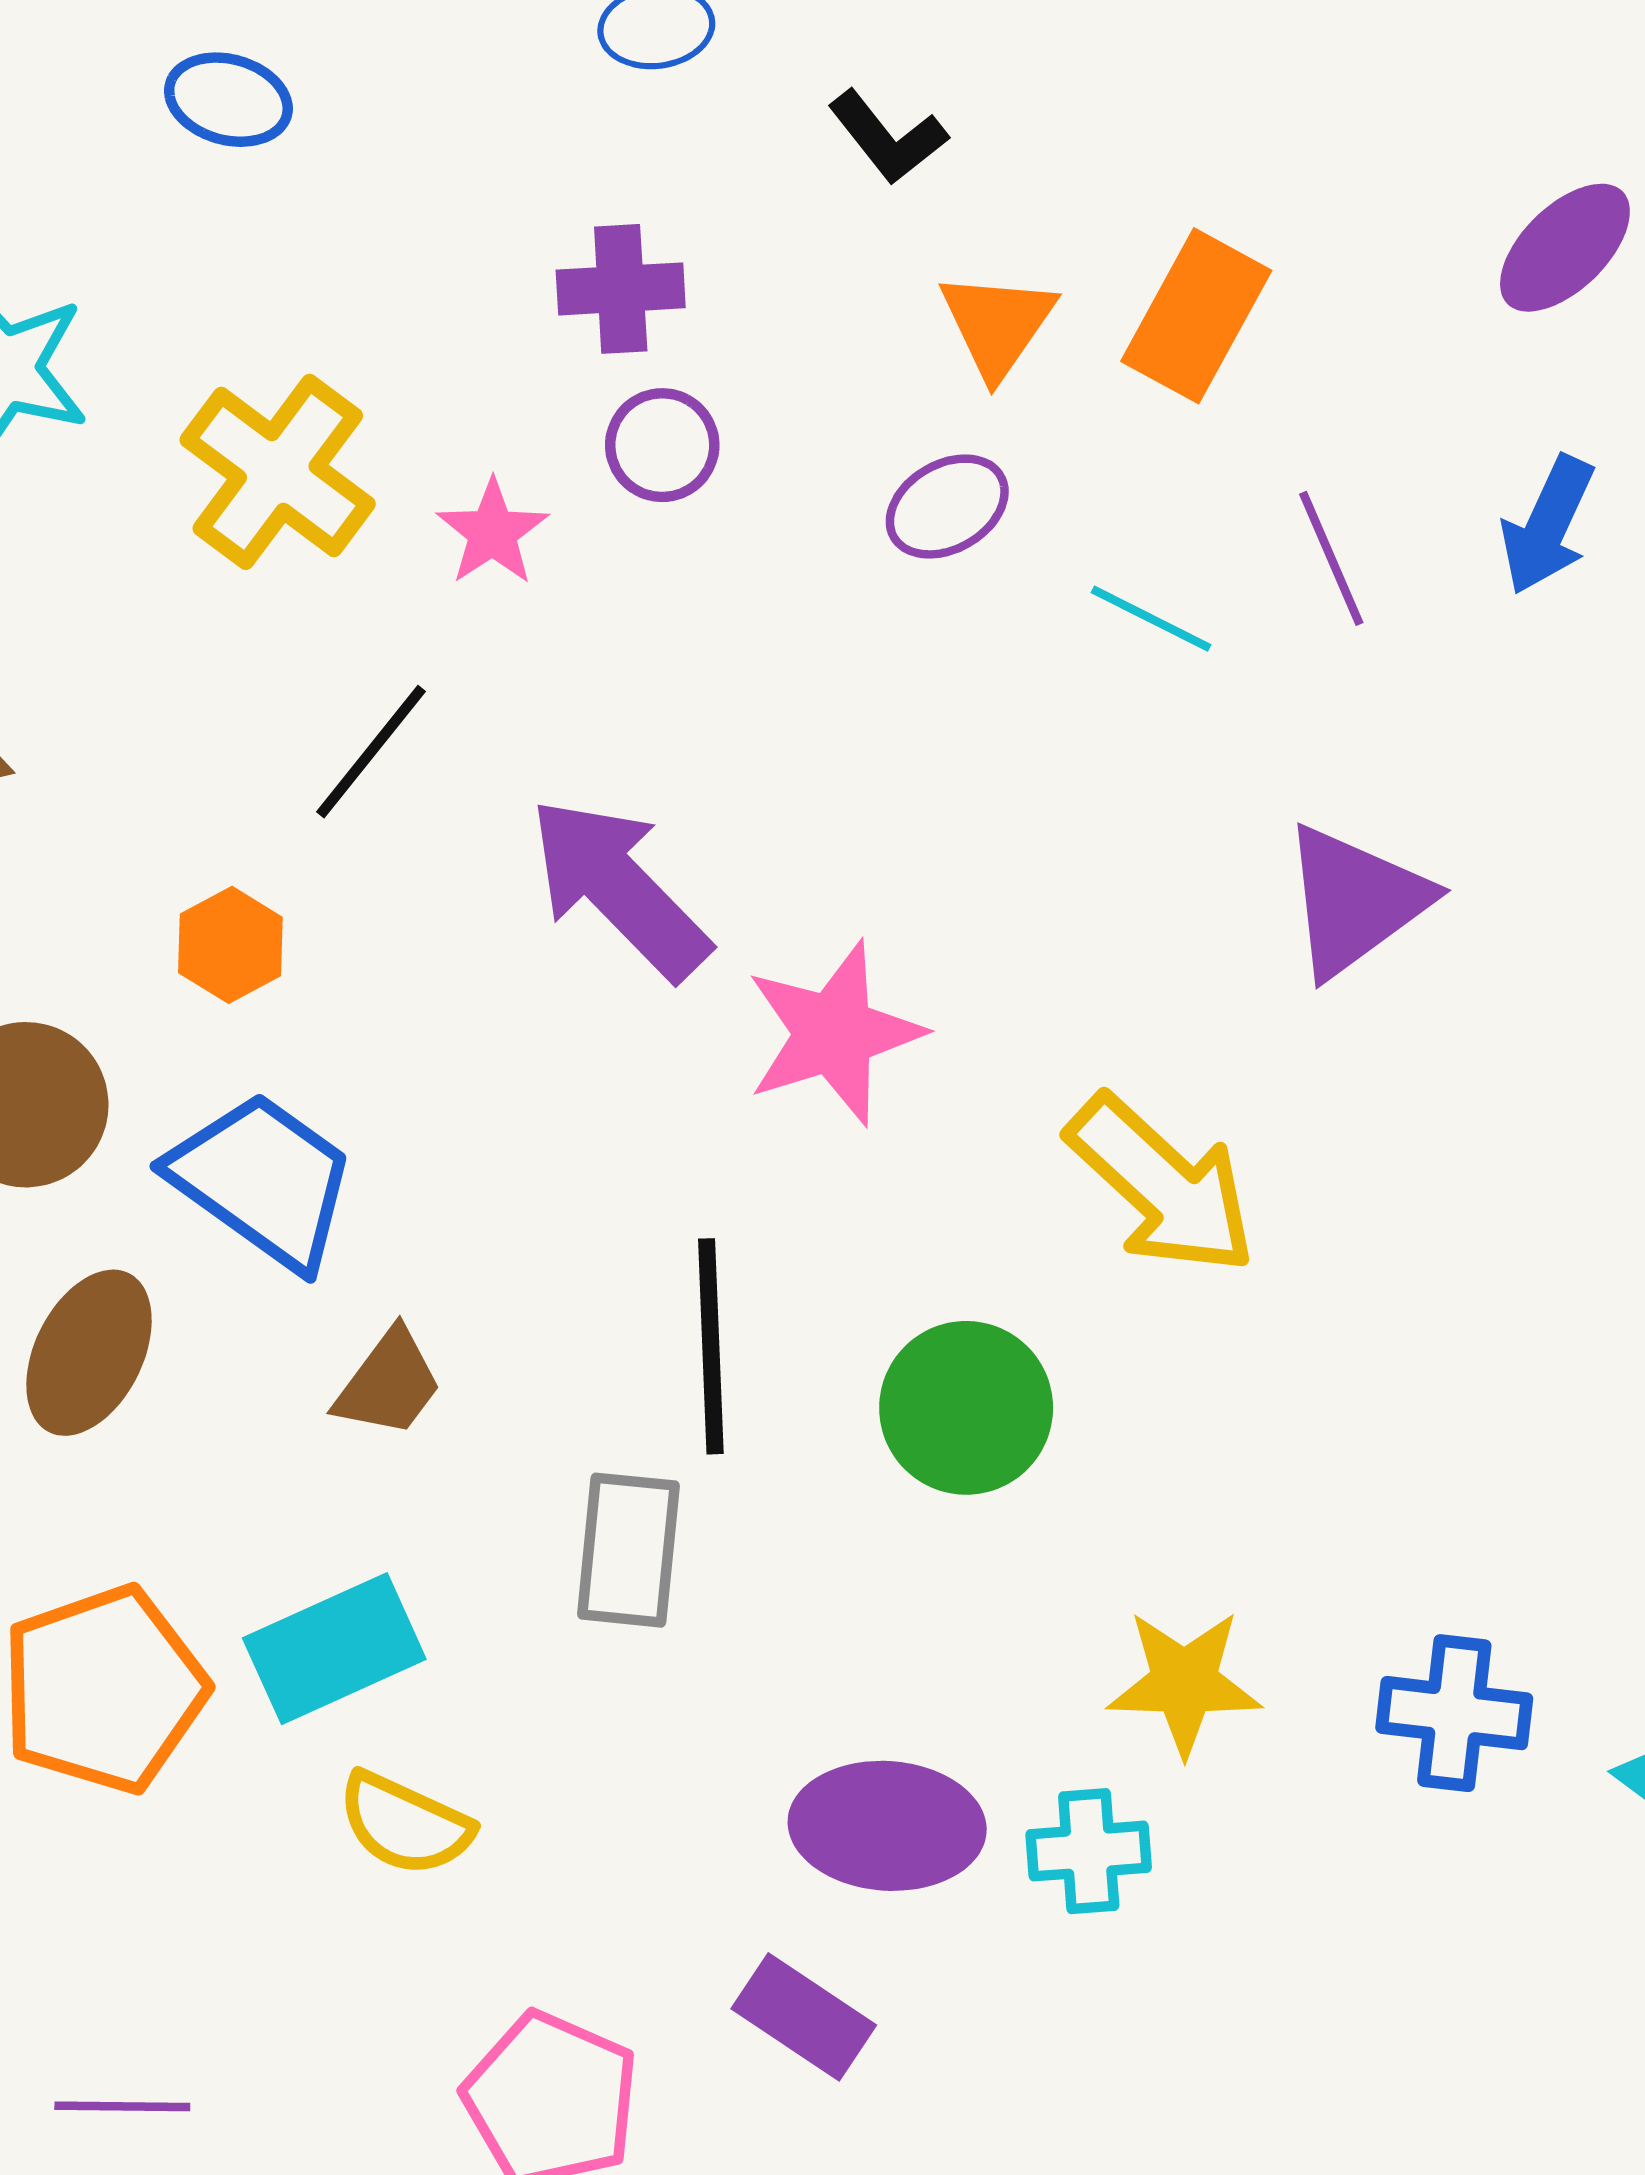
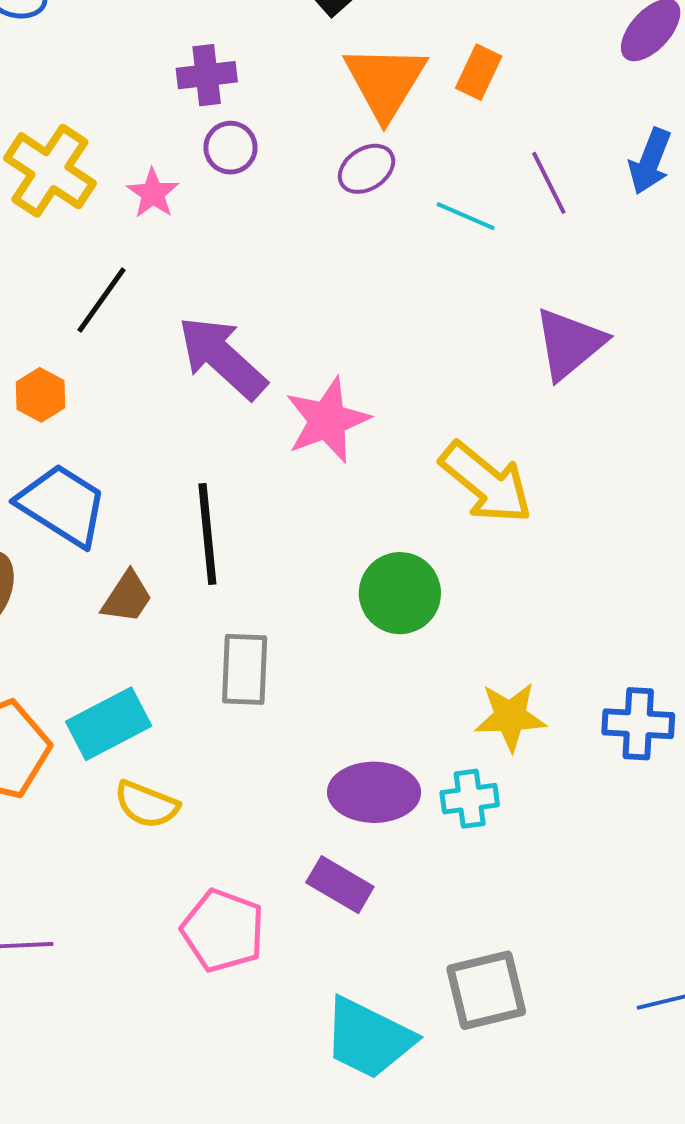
orange rectangle: (1196, 316) -> (479, 72), size x0.7
orange triangle: (997, 324) -> (385, 82), size x1.5
black line: (711, 1346) -> (207, 534), moved

